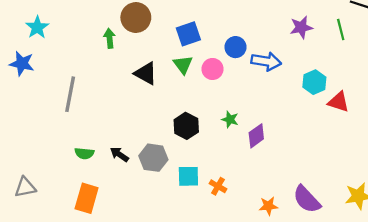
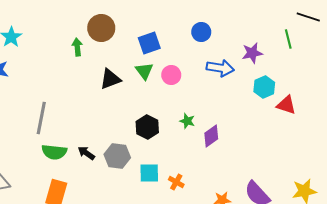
purple star: (301, 27) -> (252, 53), moved
blue circle: (236, 47) -> (201, 32), moved
black triangle: (146, 73) -> (110, 79), turned -50
gray line: (70, 94) -> (41, 118), moved
green semicircle: (84, 153) -> (54, 152), size x1.4

